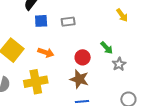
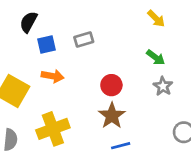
green arrow: (107, 48) -> (156, 57), moved
orange arrow: (46, 53) -> (53, 76), moved
brown star: (79, 79) -> (112, 116), turned 30

